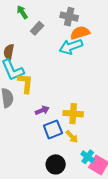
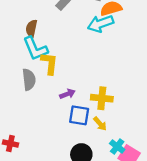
blue square: (53, 129) -> (79, 115), turned 30

